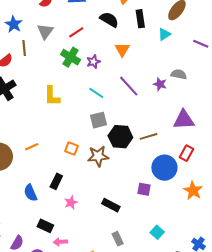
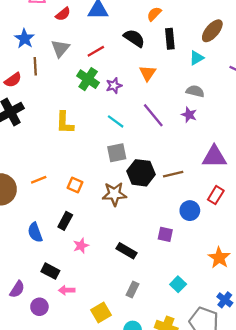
gray semicircle: (179, 74) -> (195, 91), moved
orange square: (72, 148) -> (75, 185), moved
blue circle: (164, 168) -> (190, 211), size x0.7
orange star: (193, 191) -> (219, 258), moved
gray rectangle: (118, 239) -> (133, 290), turned 48

